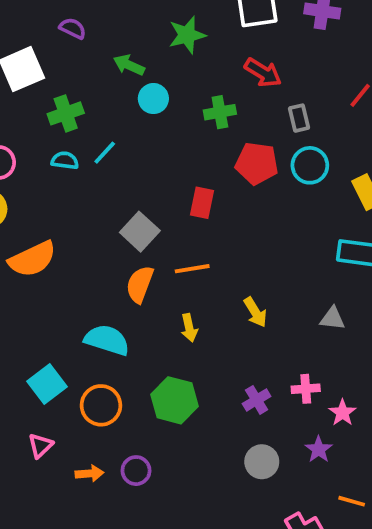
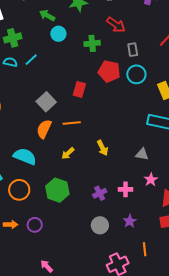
yellow arrow: (189, 328) -> (68, 153), turned 56
pink star: (342, 413) -> (151, 180), moved
orange line: (352, 501) -> (145, 249), turned 64

